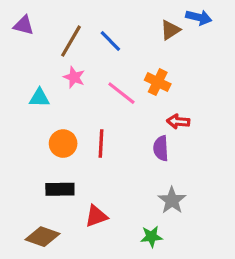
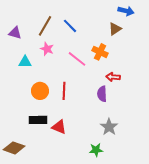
purple triangle: (24, 25) -> (15, 33), moved
brown triangle: (170, 30) -> (115, 29), moved
red triangle: (96, 216) -> (59, 127), moved, turned 42
brown diamond: (43, 237) -> (14, 148), moved

